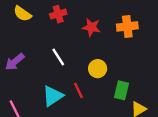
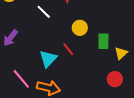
white line: (58, 57) -> (44, 12), moved

